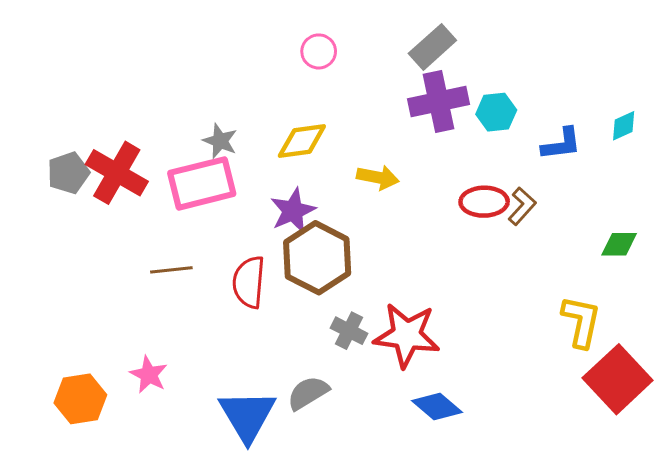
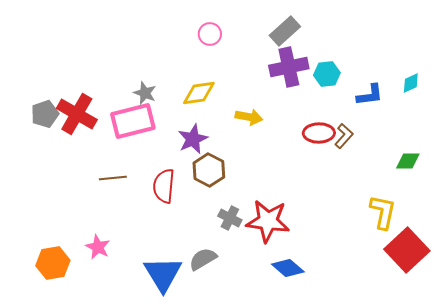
brown hexagon: (317, 258) -> (209, 170), size x0.7

